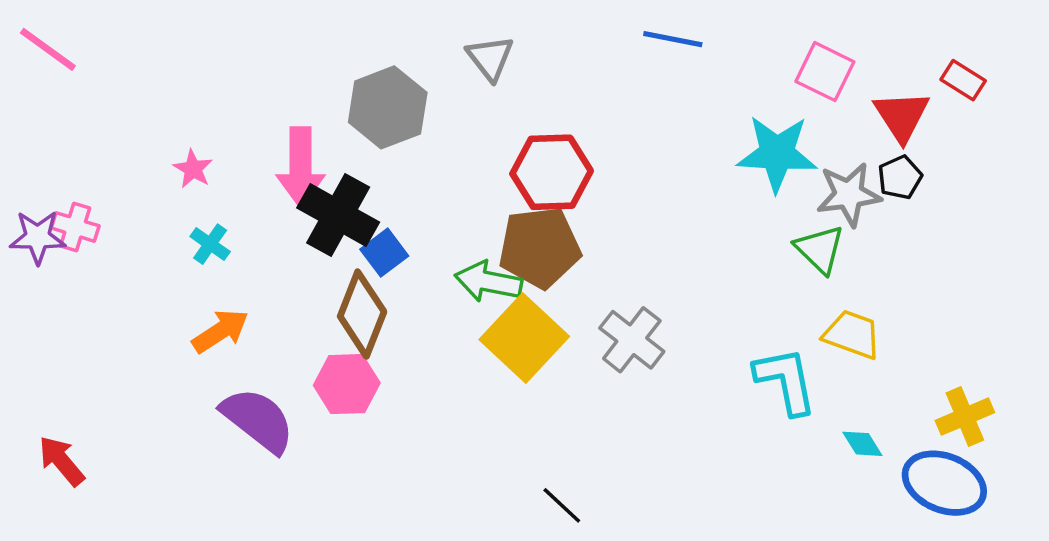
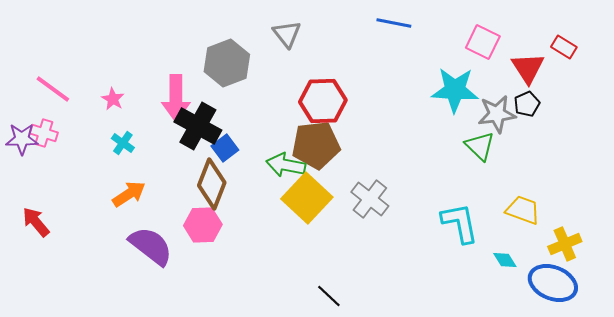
pink line: (48, 49) -> (53, 89), moved
yellow trapezoid: (852, 335) -> (523, 210), moved
red arrow: (61, 461) -> (36, 222), moved

